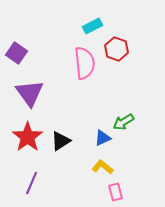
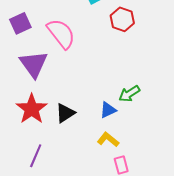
purple square: (17, 53) -> (20, 23), turned 30
pink semicircle: (85, 63) -> (61, 34), moved, turned -32

